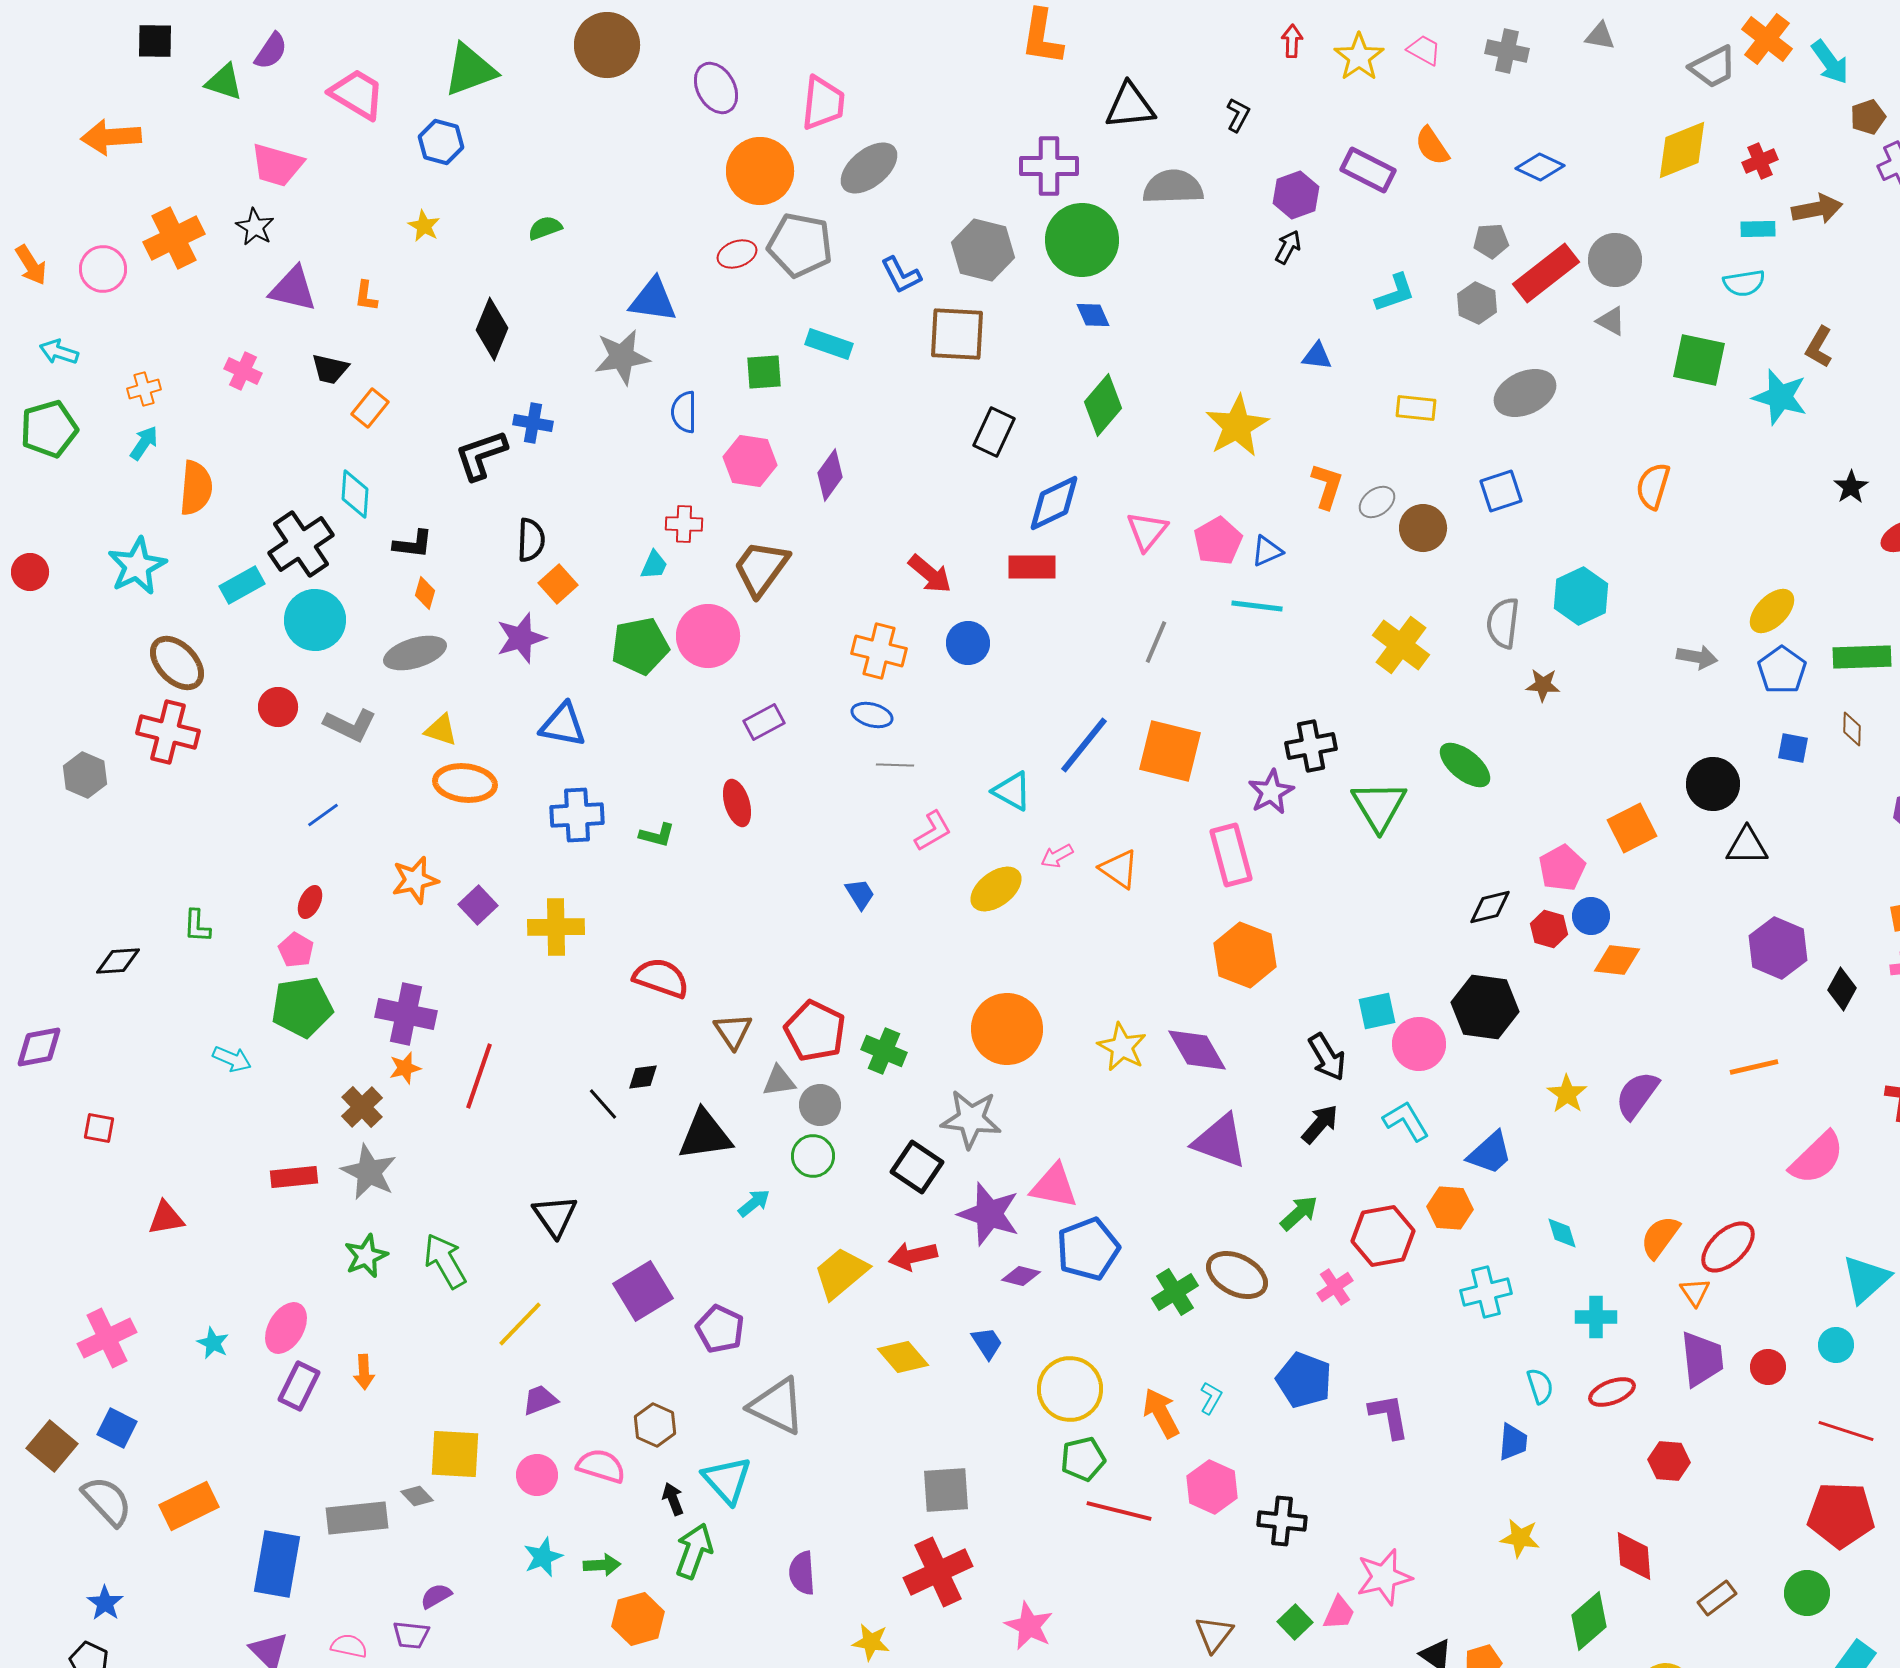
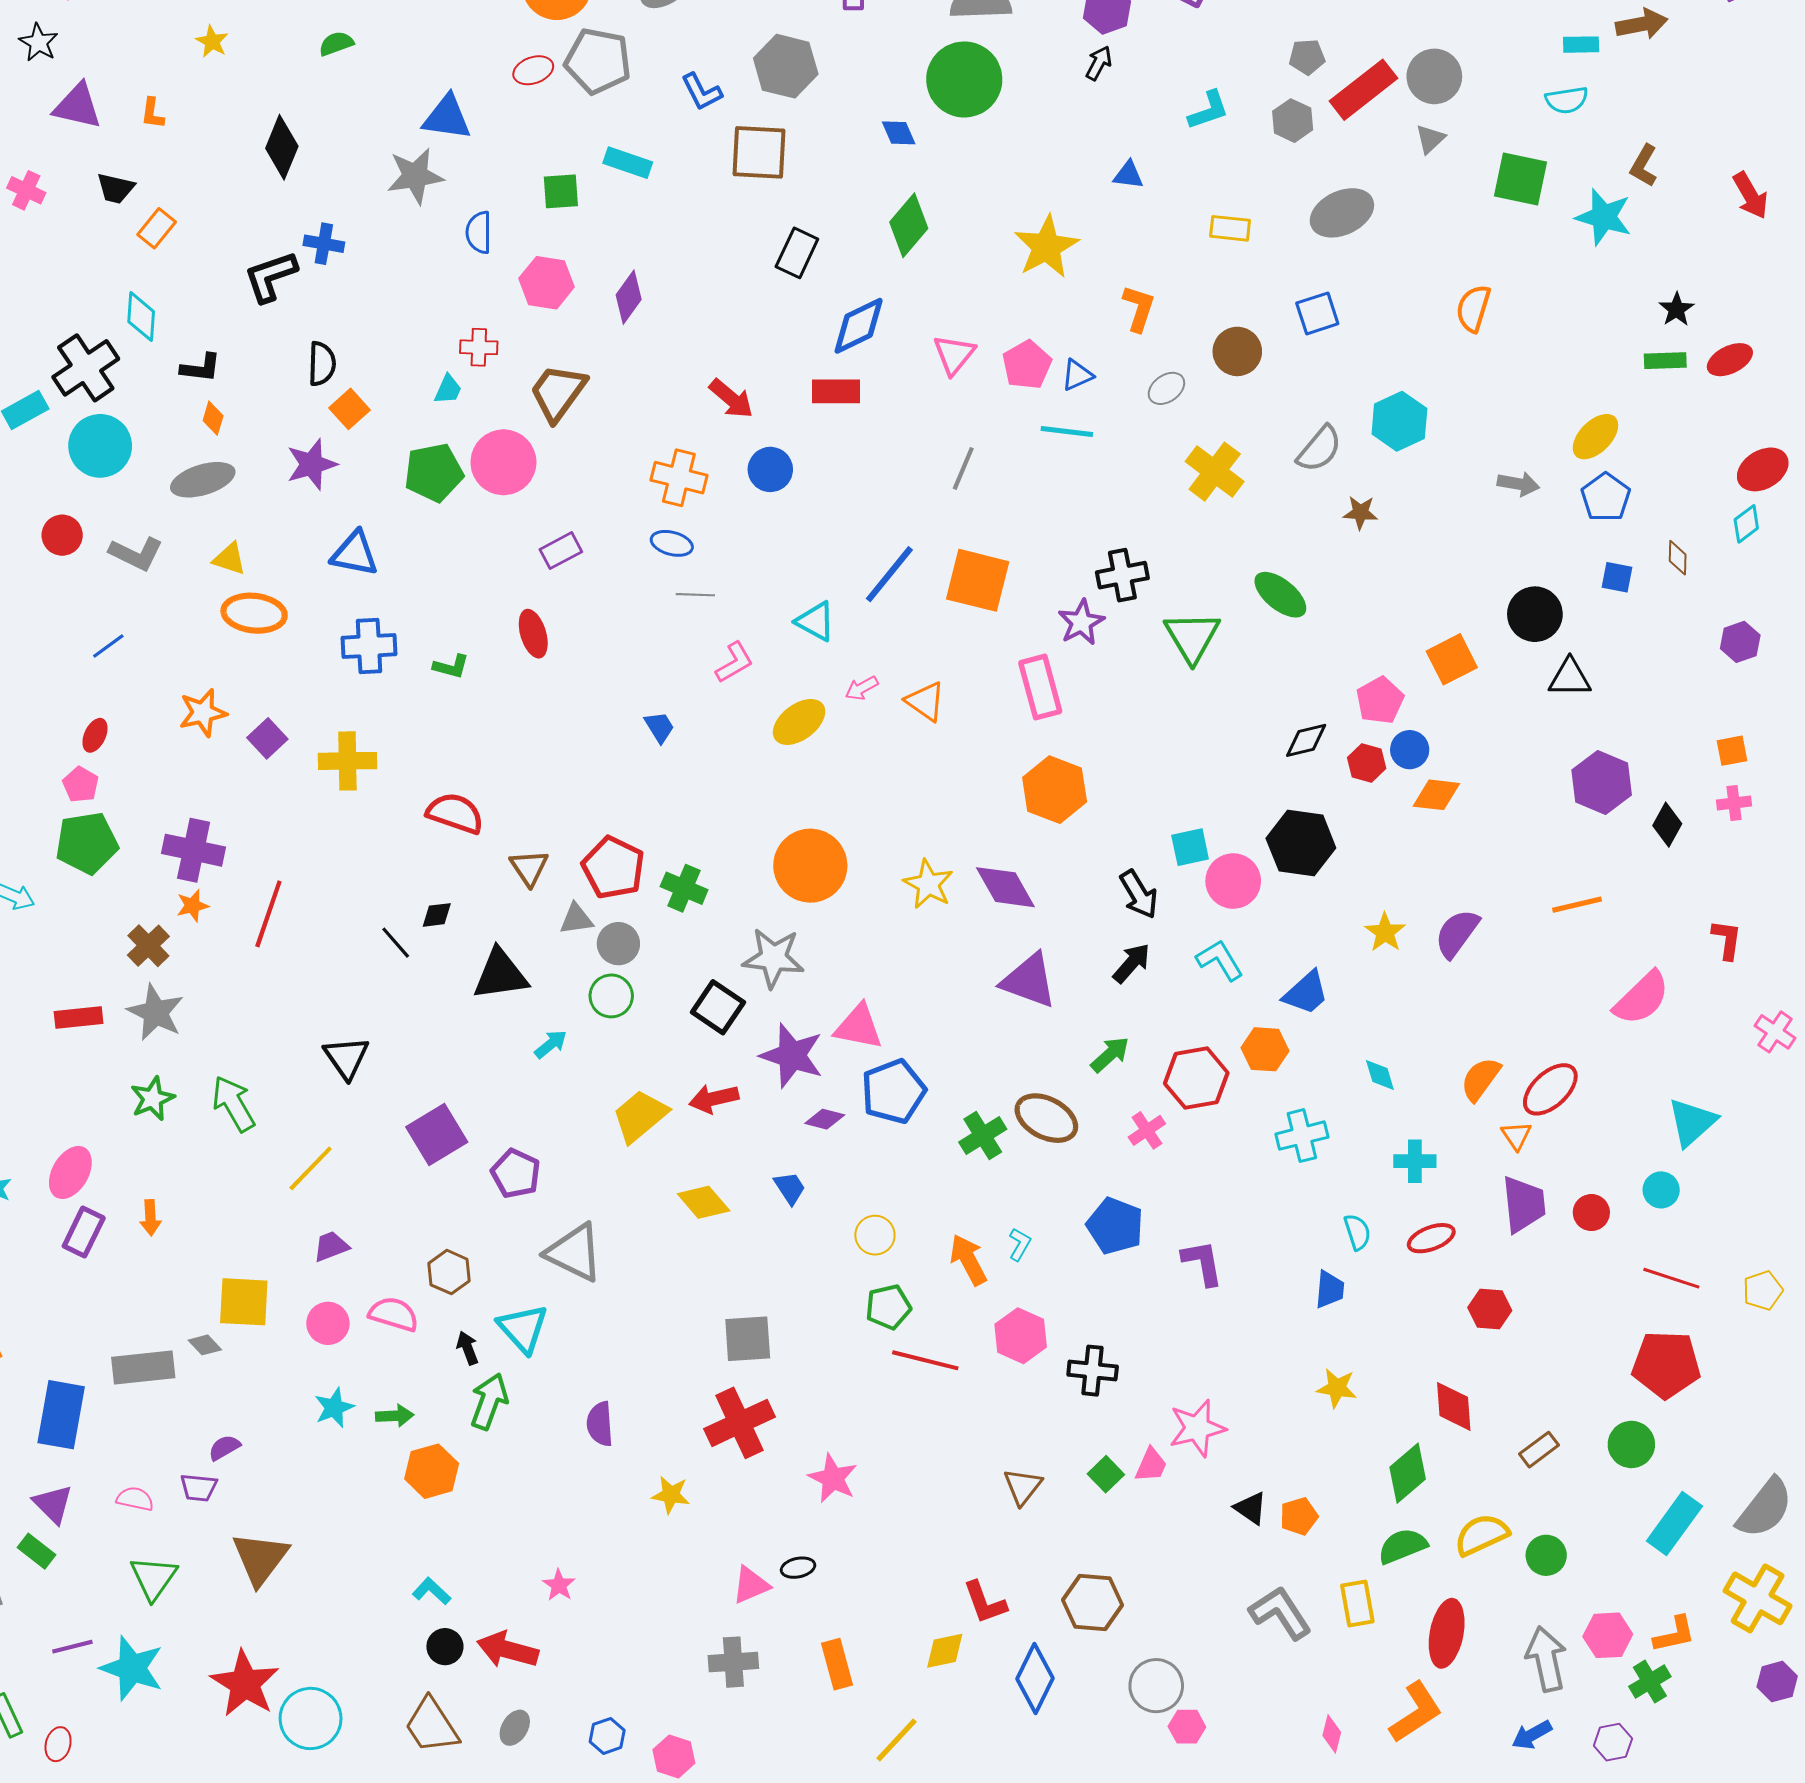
green circle: (1082, 240) -> (964, 79), moved
gray triangle: (1611, 321) -> (1430, 139), turned 48
gray ellipse: (1377, 502) -> (1166, 388), moved
gray semicircle: (1503, 623) -> (1319, 449), turned -147
green rectangle: (1862, 657) -> (1665, 361), moved, size x0.7
yellow circle: (1070, 1389) -> (875, 1235), size x0.6

